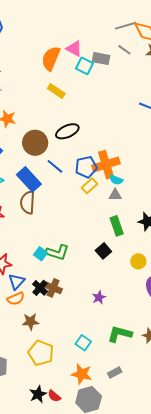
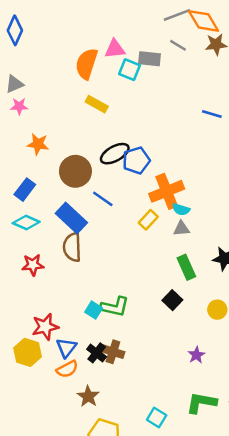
pink triangle: (74, 49) -> (115, 49), turned -30
blue pentagon: (86, 167) -> (136, 160), moved
purple star: (99, 297) -> (196, 355), moved
brown star: (31, 322) -> (88, 396), turned -30

